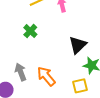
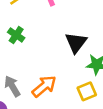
orange arrow: (46, 76) -> (44, 86), turned 100

